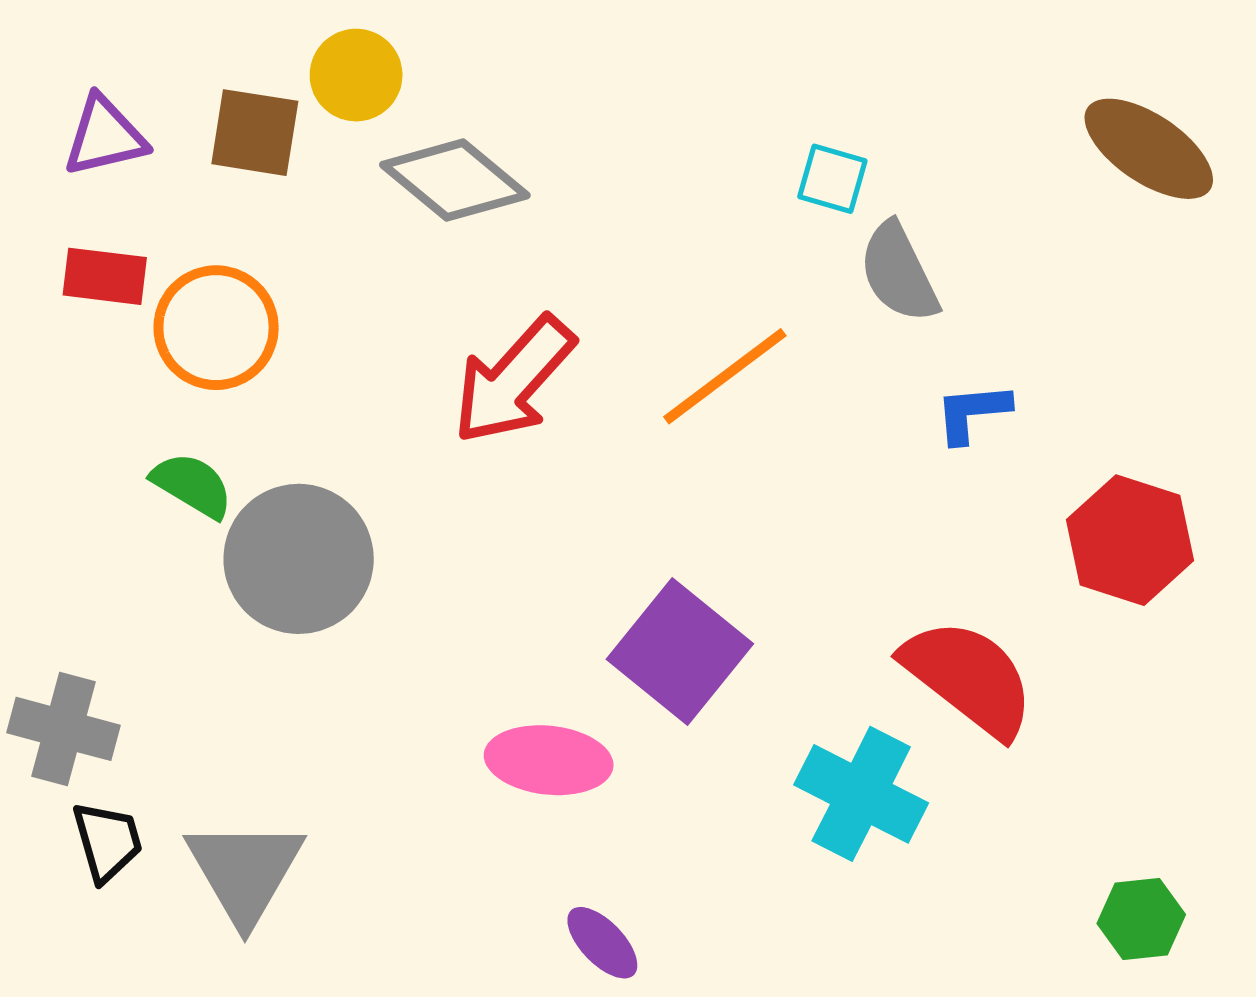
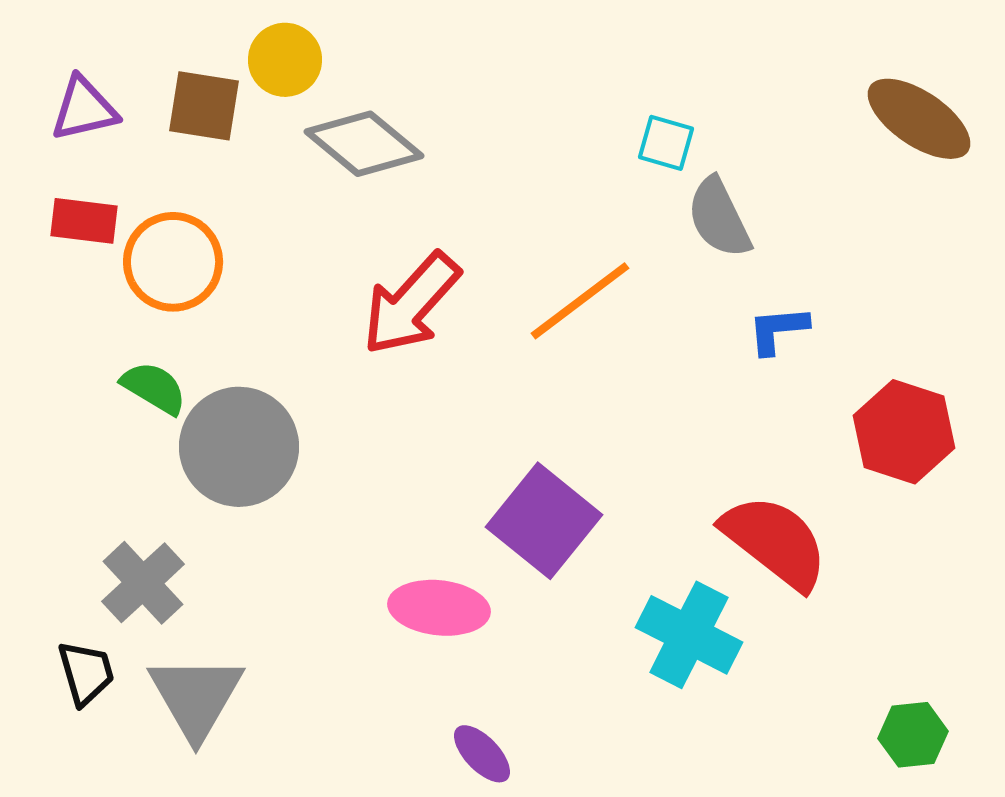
gray cross: (63, 729) -> (143, 583), moved, turned 32

